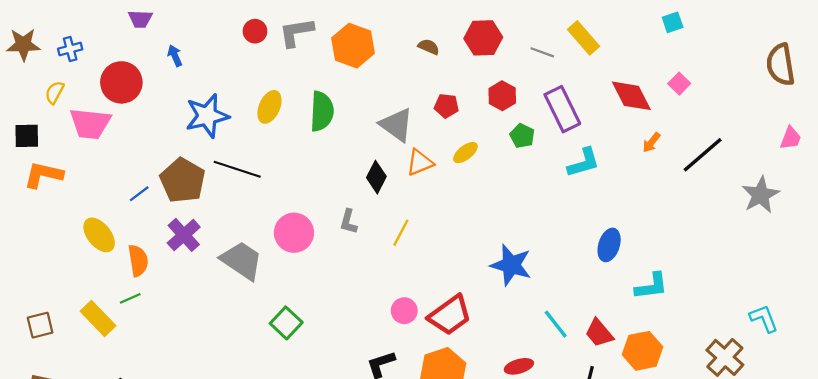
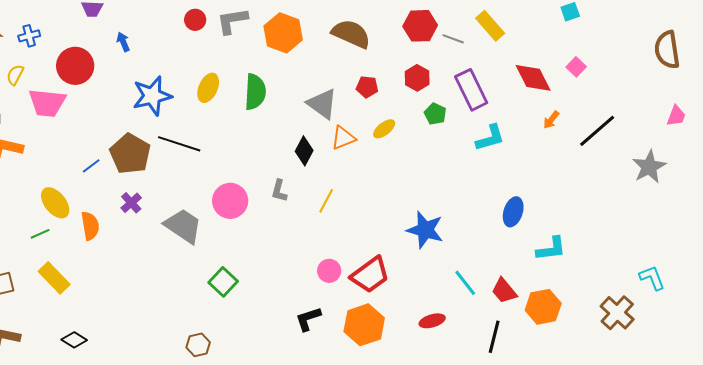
red hexagon: (483, 38) -> (420, 26), moved
brown semicircle: (429, 47) -> (351, 34), size x2.0
purple cross: (184, 235) -> (131, 203), size x0.7
green line: (130, 298) -> (40, 234), moved

